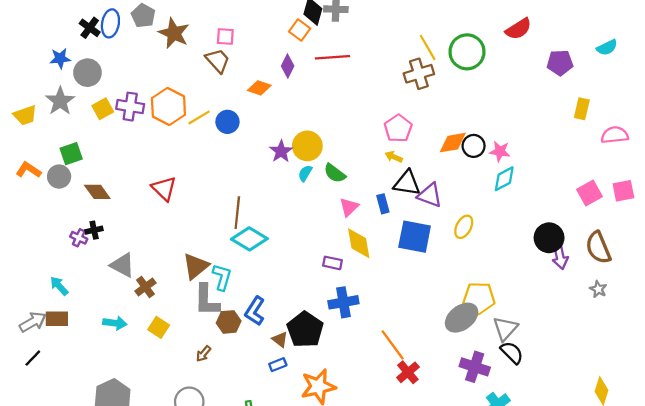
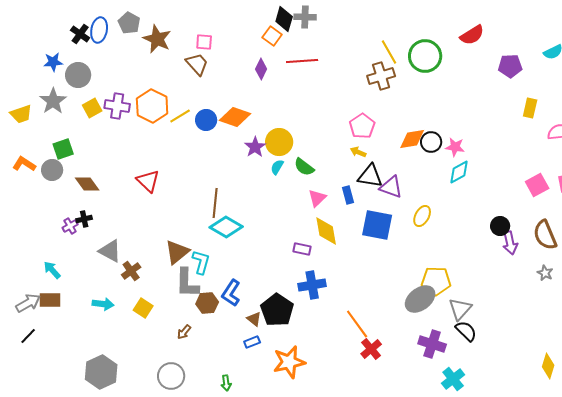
orange diamond: (259, 88) -> (235, 117), moved, size x1.4
purple cross: (79, 238) -> (70, 226), turned 35
black circle: (549, 238) -> (500, 226), size x0.7

